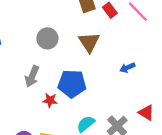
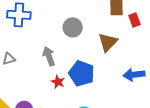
blue arrow: (127, 68) -> (134, 75), size x1.5
gray arrow: (32, 76) -> (49, 56), turned 120

